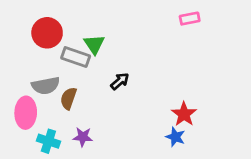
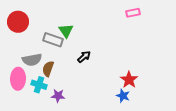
red circle: (47, 33) -> (18, 22), moved
cyan cross: (48, 141) -> (39, 85), moved

